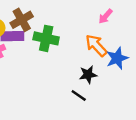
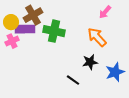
blue star: (117, 58) -> (115, 72), moved
black line: (79, 96) -> (73, 80), moved

